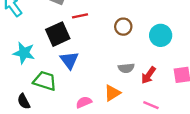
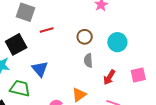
black square: (58, 34) -> (16, 44), moved
gray semicircle: (126, 68) -> (88, 61), moved, turned 96

